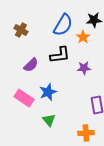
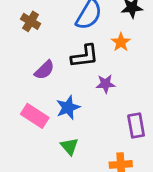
orange star: (83, 37) -> (121, 42), moved
purple star: (84, 68) -> (106, 84), moved

